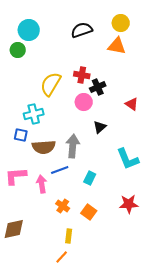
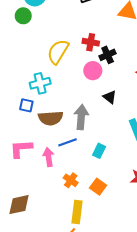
black triangle: (100, 127) -> (110, 97), turned -40
yellow rectangle: (69, 236) -> (77, 212), size x1.5

